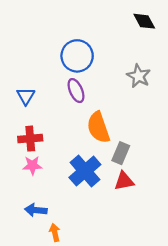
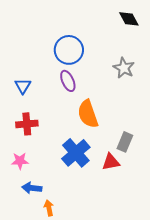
gray rectangle: (121, 153) -> (125, 142), moved
pink star: (32, 165) -> (20, 161), moved

